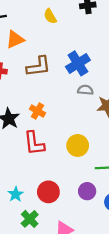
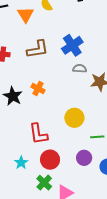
orange triangle: (15, 39) -> (26, 15), moved, turned -36
red L-shape: (34, 143) -> (38, 134), moved
green cross: (30, 219) -> (44, 183), moved

